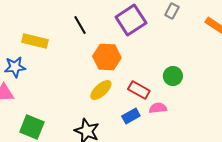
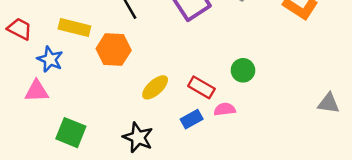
orange hexagon: (107, 57) -> (114, 50), moved
blue star: (15, 67) -> (50, 59), turned 30

